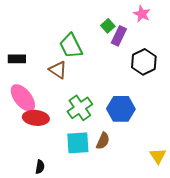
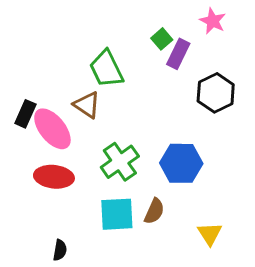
black rectangle: (17, 59) -> (25, 114), moved, turned -66
pink ellipse: (23, 98) -> (52, 129), moved
yellow triangle: (158, 156) -> (210, 234), moved

